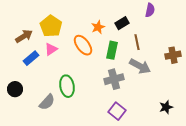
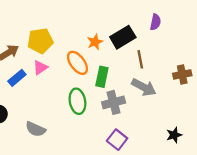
black rectangle: (122, 23) -> (123, 37), size x1.5
yellow pentagon: (51, 26) -> (40, 41), turned 30
green rectangle: (112, 50) -> (102, 77), moved
green ellipse: (67, 86) -> (77, 101), moved
gray semicircle: (47, 102) -> (36, 129), turned 72

